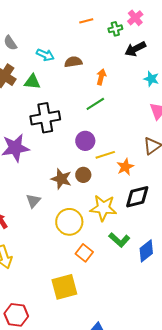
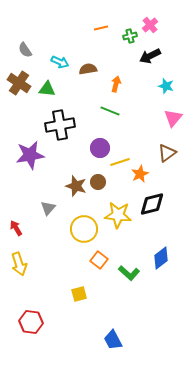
green line: (95, 104) -> (110, 111), turned 54
green L-shape: (119, 240) -> (129, 273), moved
yellow square: (64, 287) -> (79, 294), size x0.6

